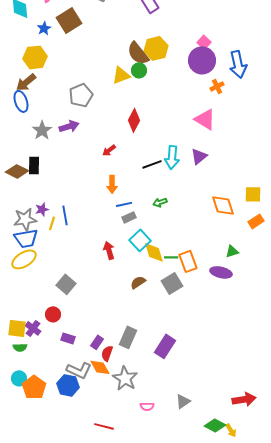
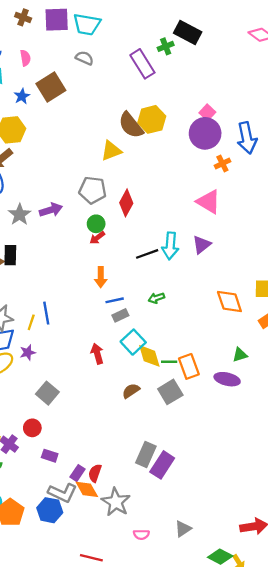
green circle: (139, 70) -> (96, 224), moved
gray pentagon: (81, 95) -> (93, 190), moved, turned 30
purple star: (42, 209) -> (28, 352), moved
gray rectangle: (128, 337) -> (146, 455), moved
purple rectangle: (97, 342) -> (78, 473), moved

